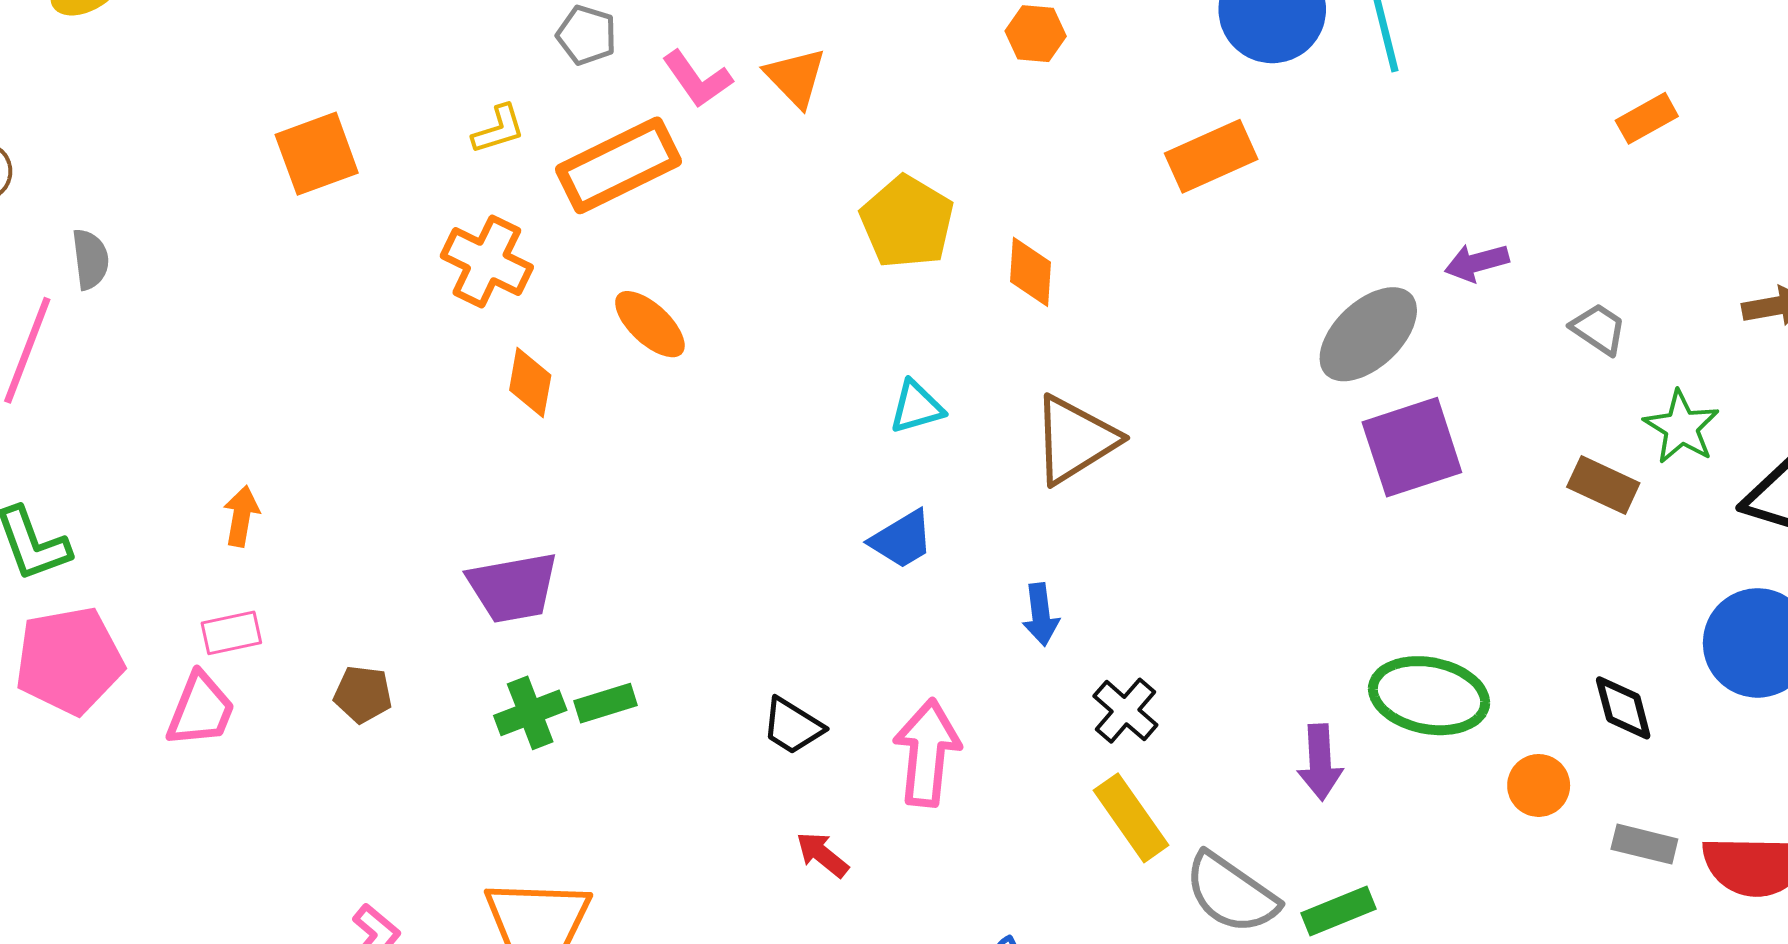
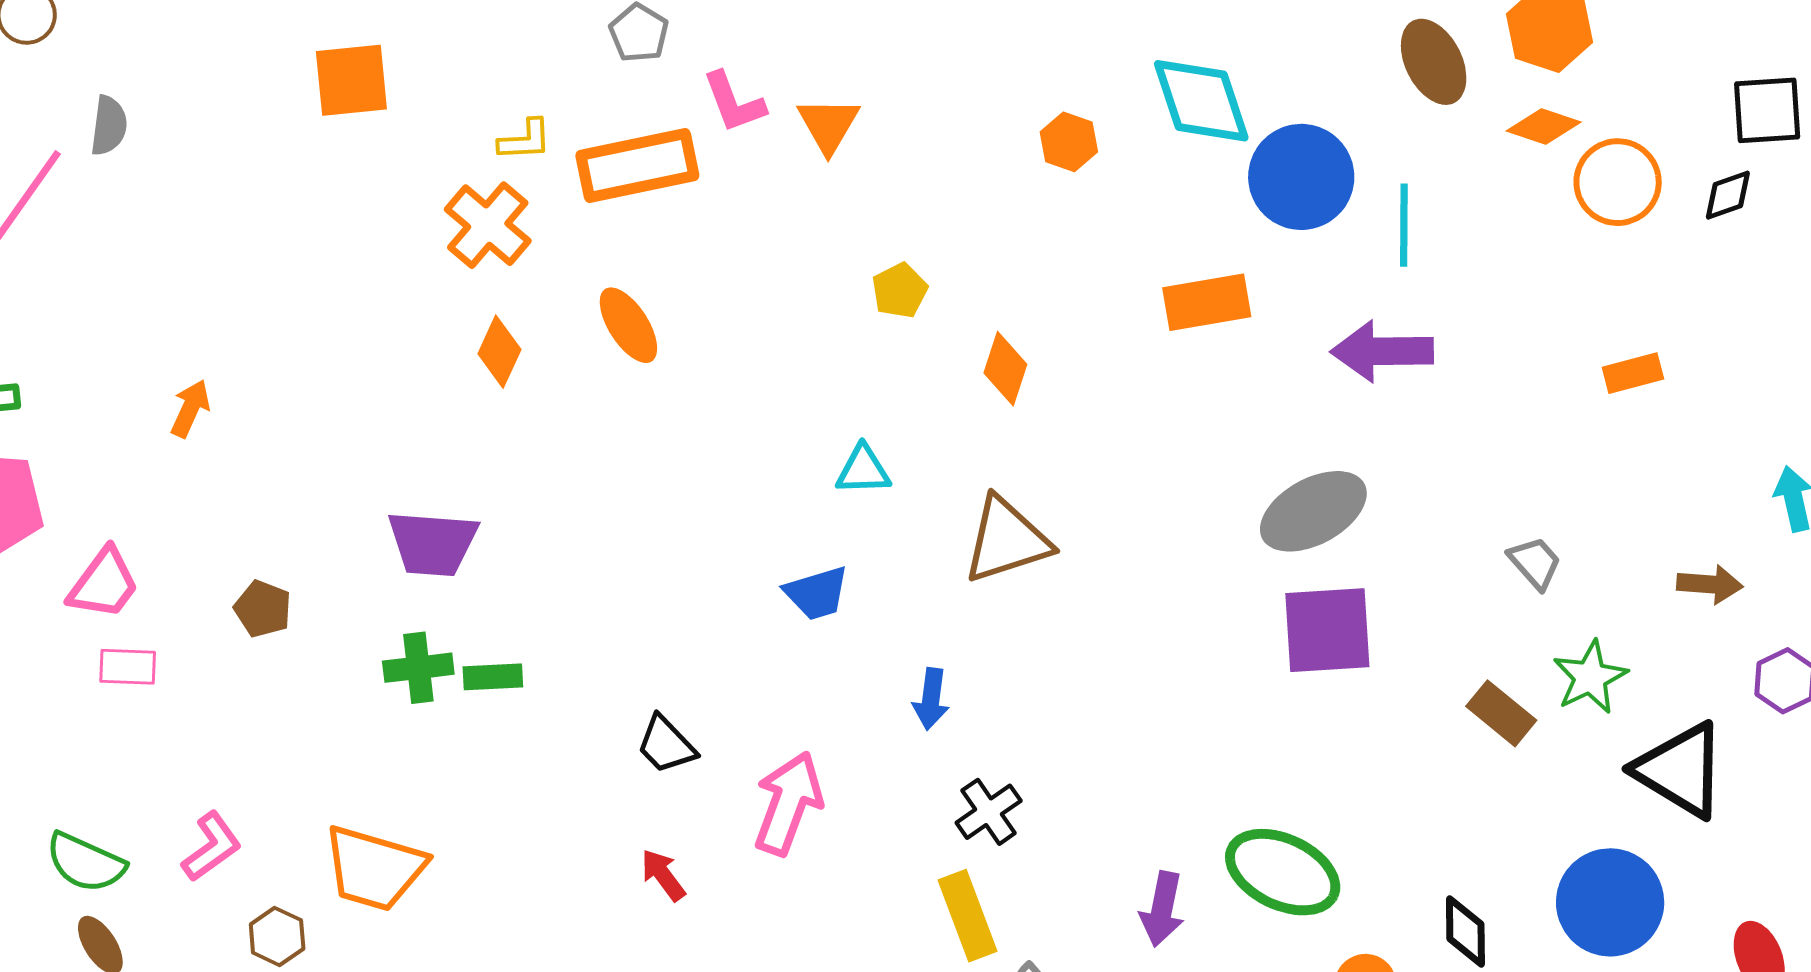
yellow L-shape: (498, 129) -> (525, 140), moved
yellow pentagon: (907, 222) -> (900, 291), size x0.6
purple arrow: (1477, 263) -> (1382, 351), moved, size x1.6
pink rectangle: (231, 633) -> (128, 667), moved

